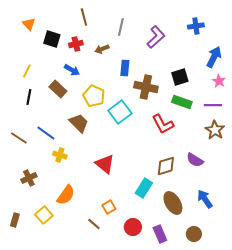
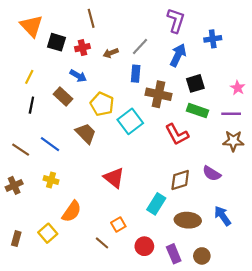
orange triangle: (29, 24) -> (31, 26), size x1.6
blue cross: (196, 26) -> (213, 39), moved
gray line: (121, 27) -> (140, 47), moved, turned 30
purple L-shape: (156, 37) -> (176, 20), moved, turned -30
blue arrow: (214, 57) -> (178, 55), moved
brown star: (215, 130) -> (233, 141), turned -30
yellow cross: (60, 155) -> (51, 180), moved
brown cross: (29, 178) -> (14, 185), moved
brown ellipse: (173, 203) -> (188, 220), turned -55
brown circle: (194, 234) -> (202, 256), moved

